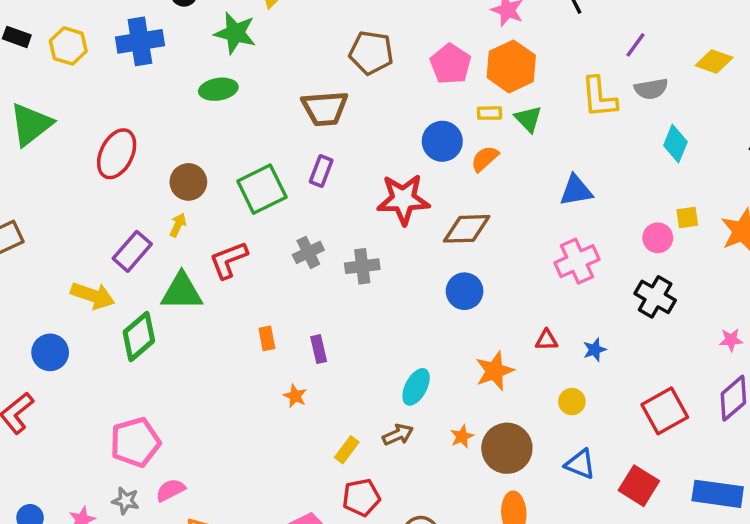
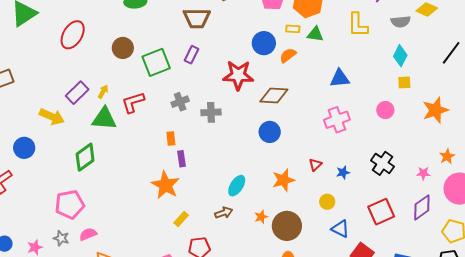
gray semicircle: (651, 89) -> (401, 22), moved
green triangle: (528, 119) -> (315, 34), turned -42
brown circle: (188, 182) -> (123, 48), moved
yellow square: (687, 218) -> (404, 82), moved
yellow arrow: (178, 225) -> (103, 92), moved
black cross: (655, 297) -> (382, 163), moved
green diamond: (139, 336) -> (85, 157), moved
orange rectangle: (267, 338) -> (171, 139), moved
red triangle: (547, 340) -> (315, 165), turned -48
orange star: (295, 396) -> (165, 185), size x2.0
yellow rectangle: (347, 450) -> (181, 219), moved
blue triangle: (580, 464) -> (340, 229), moved

